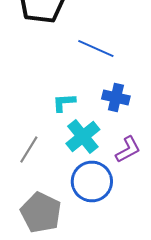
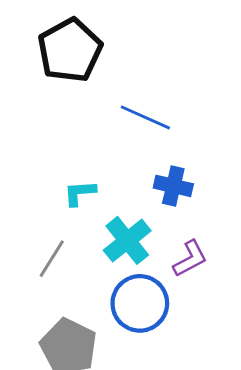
cyan L-shape: (64, 102) -> (80, 193), moved

